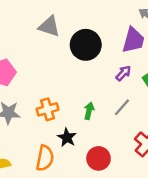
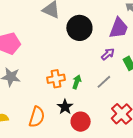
orange cross: (48, 109) -> (56, 79), moved
black star: (67, 138) -> (65, 107), moved

